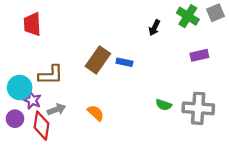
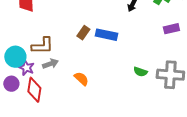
brown rectangle: (98, 60) -> (83, 33), size x0.6
blue rectangle: (124, 62) -> (106, 35), size x1.5
gray arrow: (56, 109) -> (50, 64), moved

